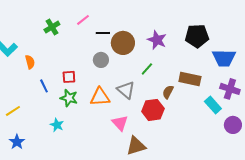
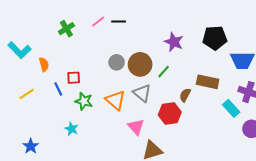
black line: (103, 33) -> (119, 21), moved
brown circle: (123, 43) -> (140, 64), moved
red square: (69, 77) -> (74, 78), moved
orange triangle: (100, 97) -> (116, 100), turned 45
yellow line: (13, 111) -> (27, 94), moved

